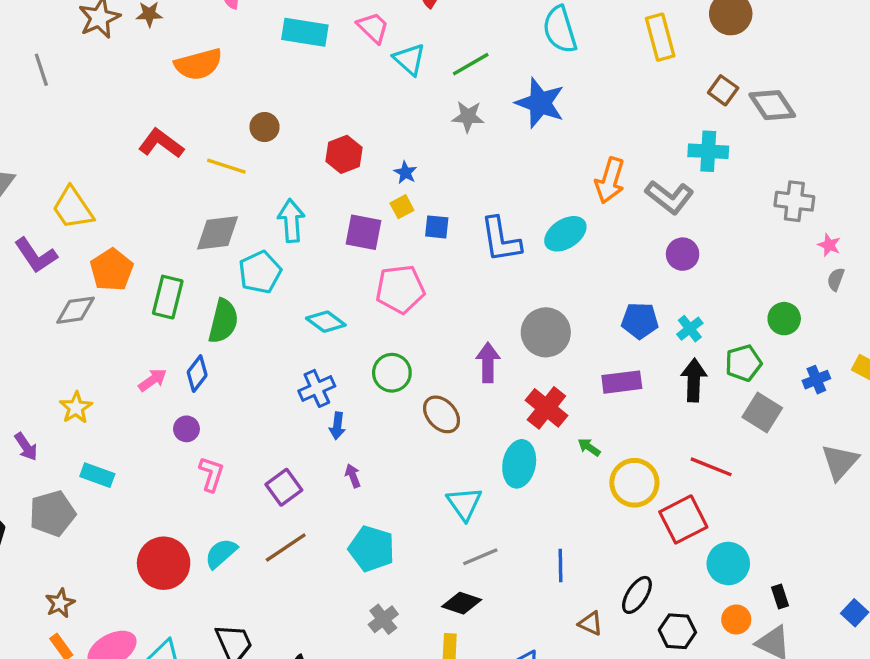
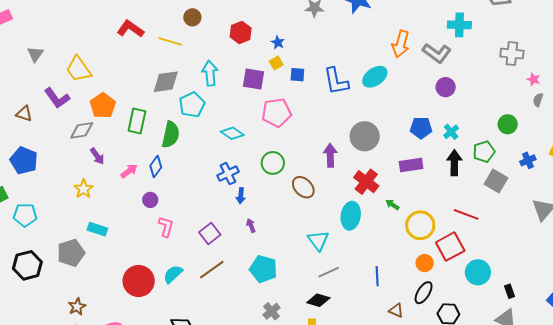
purple arrow: (26, 447) -> (97, 156), moved
orange circle: (736, 619) -> (425, 263), moved

